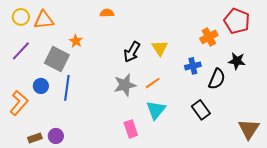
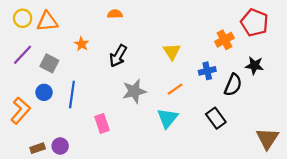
black arrow: (132, 52) -> (118, 56), moved
gray square: (57, 59) -> (49, 63), moved, size x0.7
orange line: (153, 83) -> (175, 89), moved
pink rectangle: (131, 129) -> (102, 123), moved

